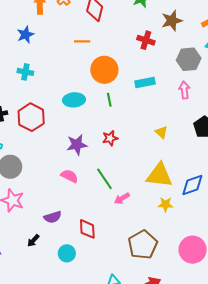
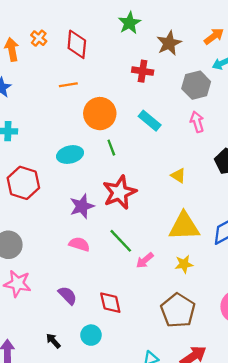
cyan rectangle: (145, 82) -> (150, 121), turned 60
red star: (110, 138) -> (119, 192), size x1.8
yellow star: (165, 204) -> (184, 264), moved
purple semicircle: (53, 217) -> (68, 295), turned -108
black arrow: (33, 241) -> (53, 341), moved, turned 104

